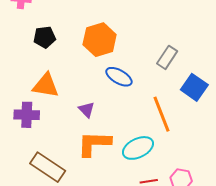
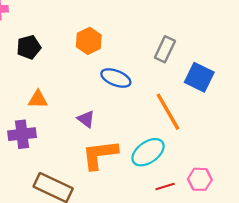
orange hexagon: (100, 40) -> (89, 41), size x0.7
orange triangle: (46, 86) -> (38, 99), size x0.7

